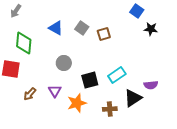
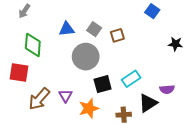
blue triangle: (56, 28) -> (67, 29), turned -35
black star: (151, 29) -> (176, 44), moved
gray circle: (64, 63) -> (86, 57), moved, size x1.6
brown arrow: (30, 94) -> (39, 99), size x1.6

